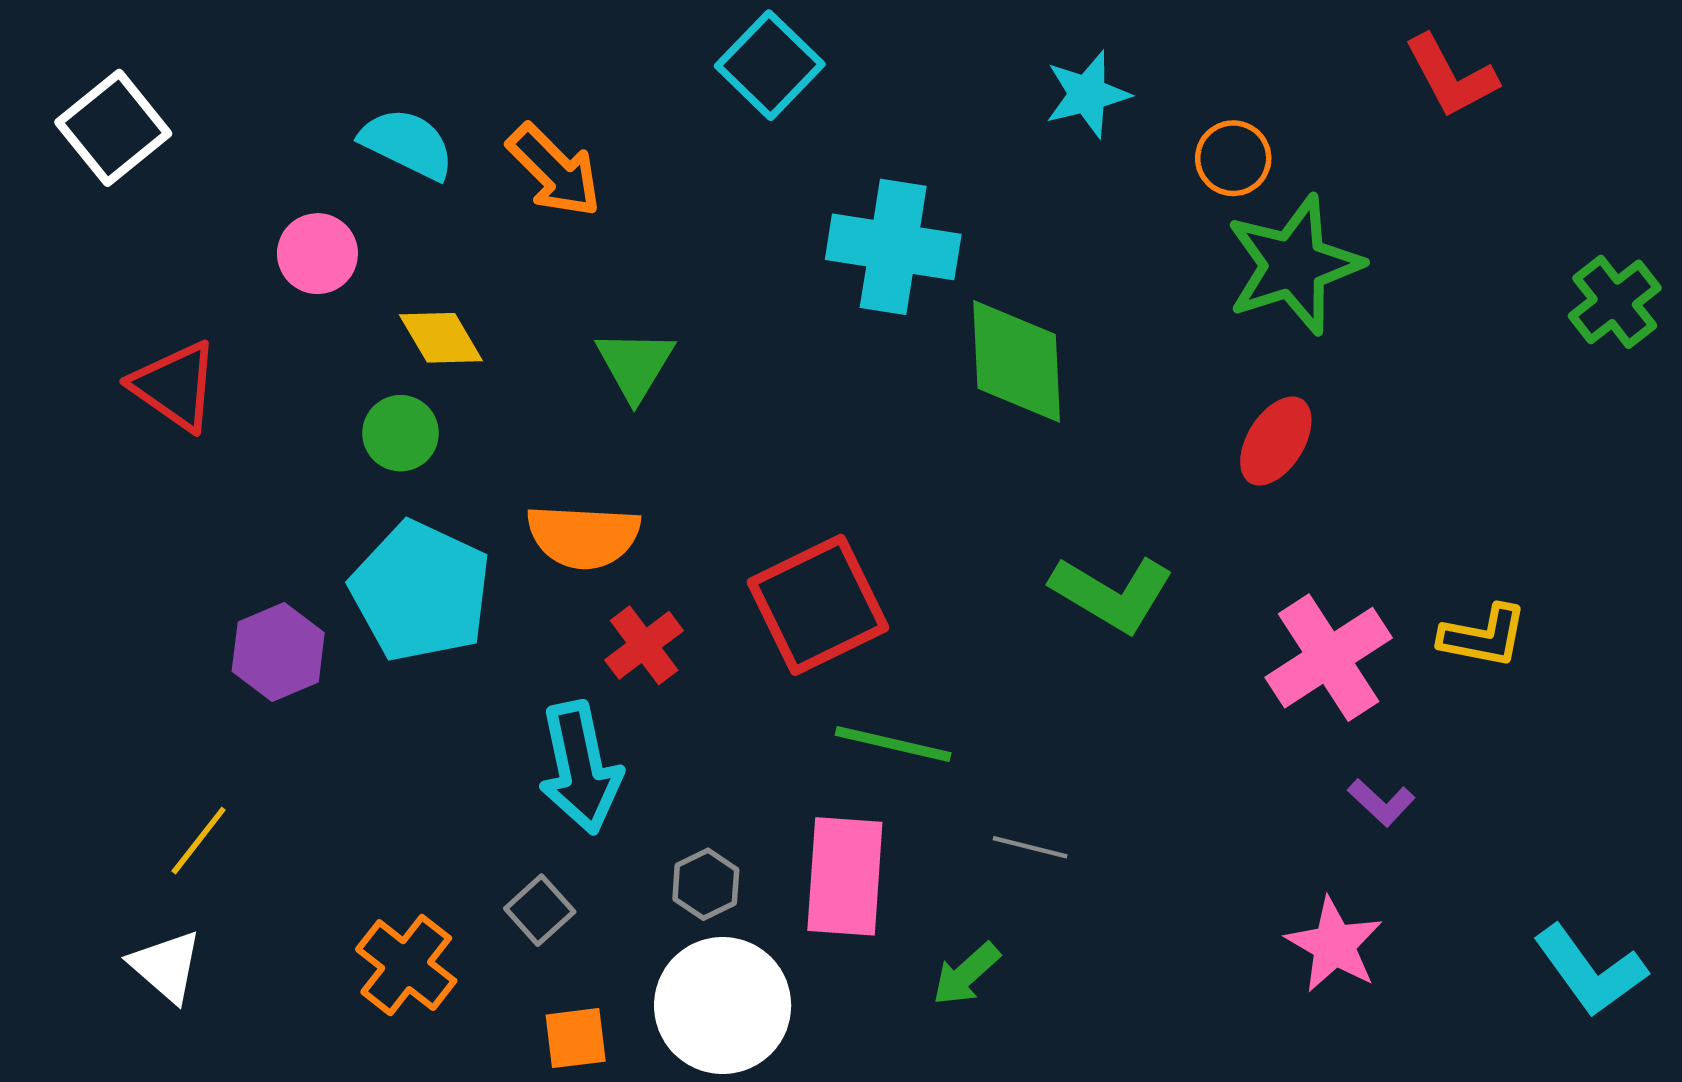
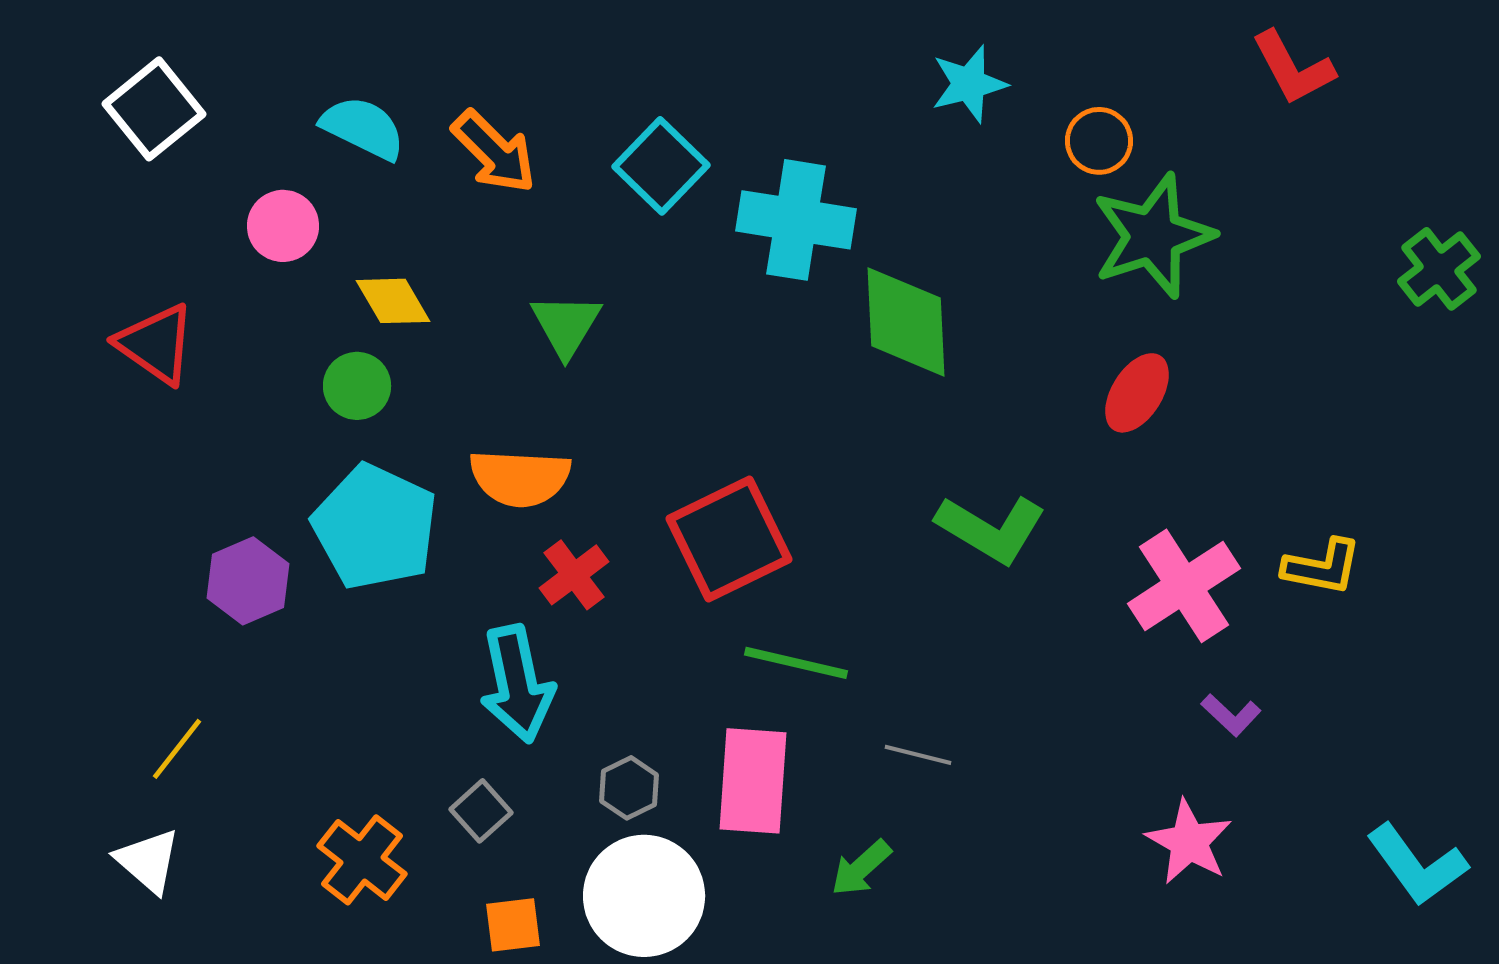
cyan square: (770, 65) -> (661, 166), moved
white square: (113, 128) -> (154, 109), moved

